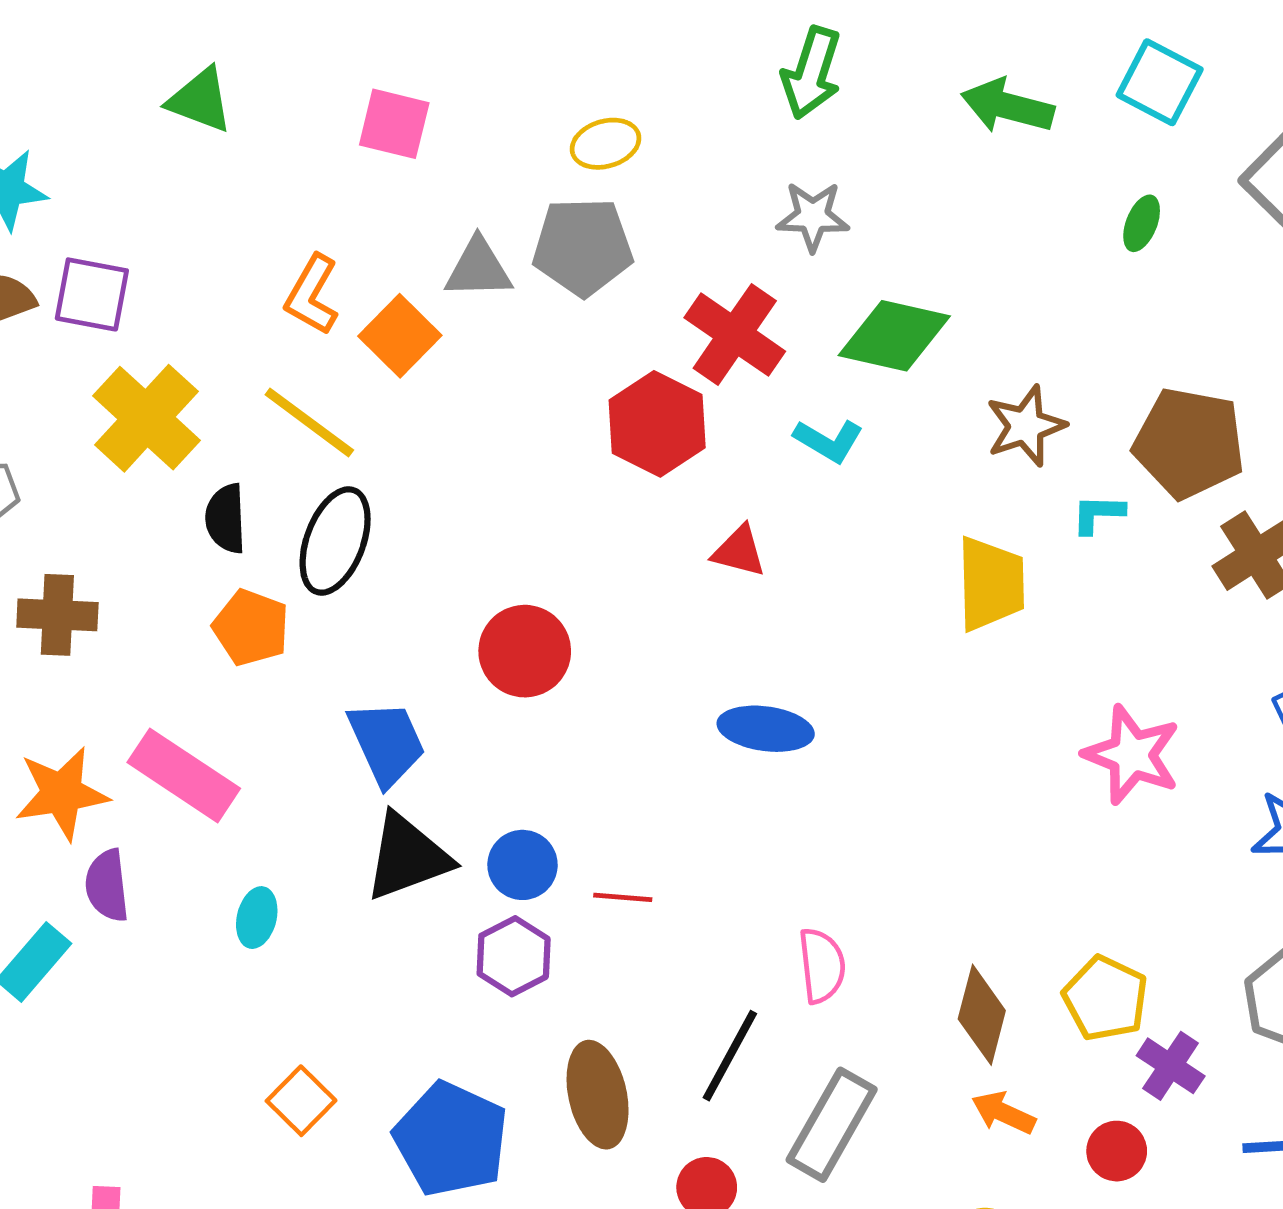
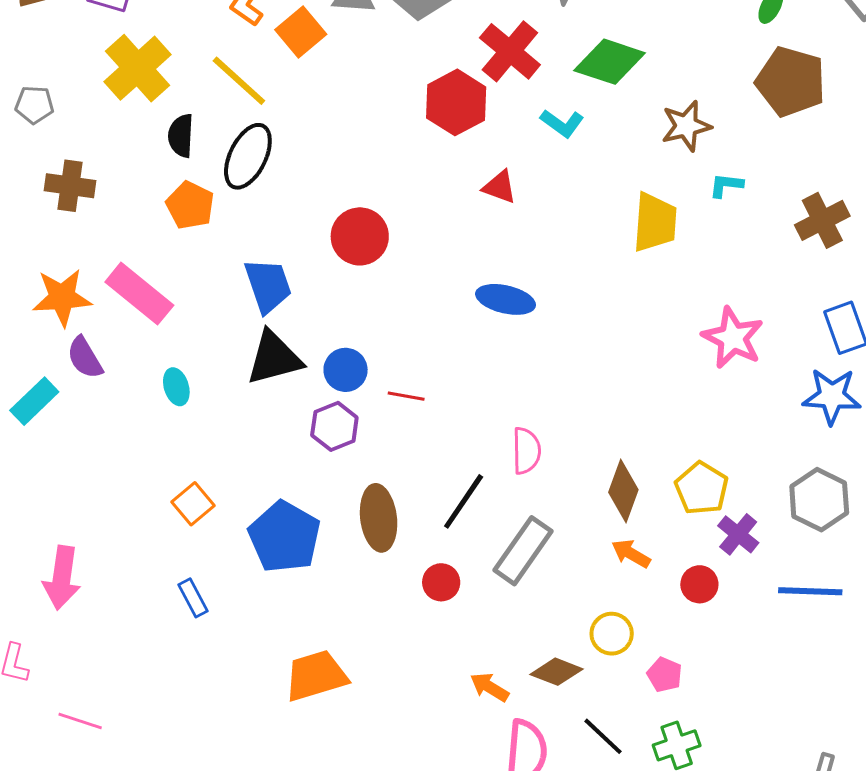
brown pentagon: (1189, 443) -> (791, 82), moved
purple semicircle: (107, 886) -> (85, 358), turned -30
cyan ellipse: (257, 918) -> (176, 387), turned -36

